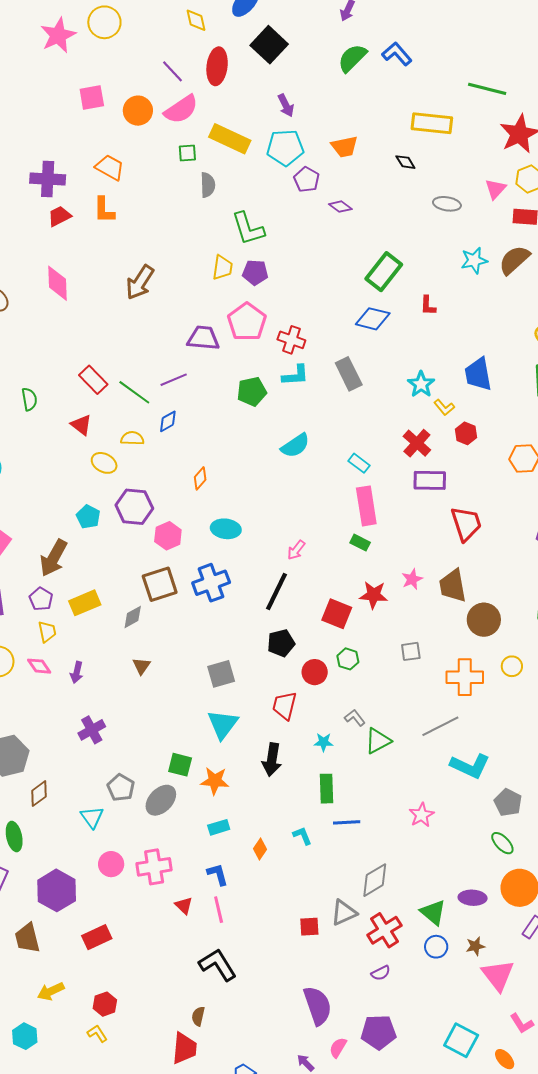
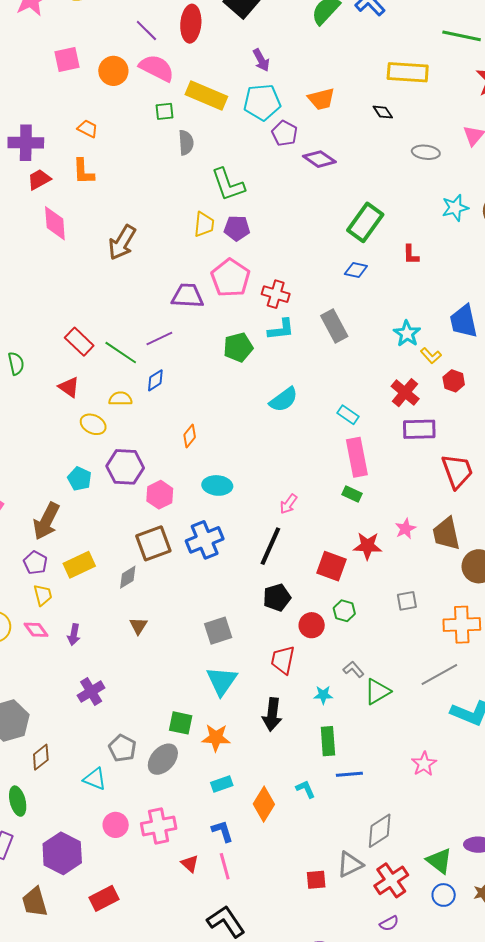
pink semicircle: (181, 109) -> (157, 68), turned -117
orange trapezoid: (110, 167) -> (88, 129), size x0.7
purple diamond: (340, 207) -> (319, 159), size x1.4
pink diamond: (58, 283) -> (55, 223), moved
blue diamond: (373, 319) -> (356, 270), size x0.7
cyan triangle: (92, 817) -> (95, 779), turned -30
orange diamond: (260, 849) -> (264, 804), size x1.6

